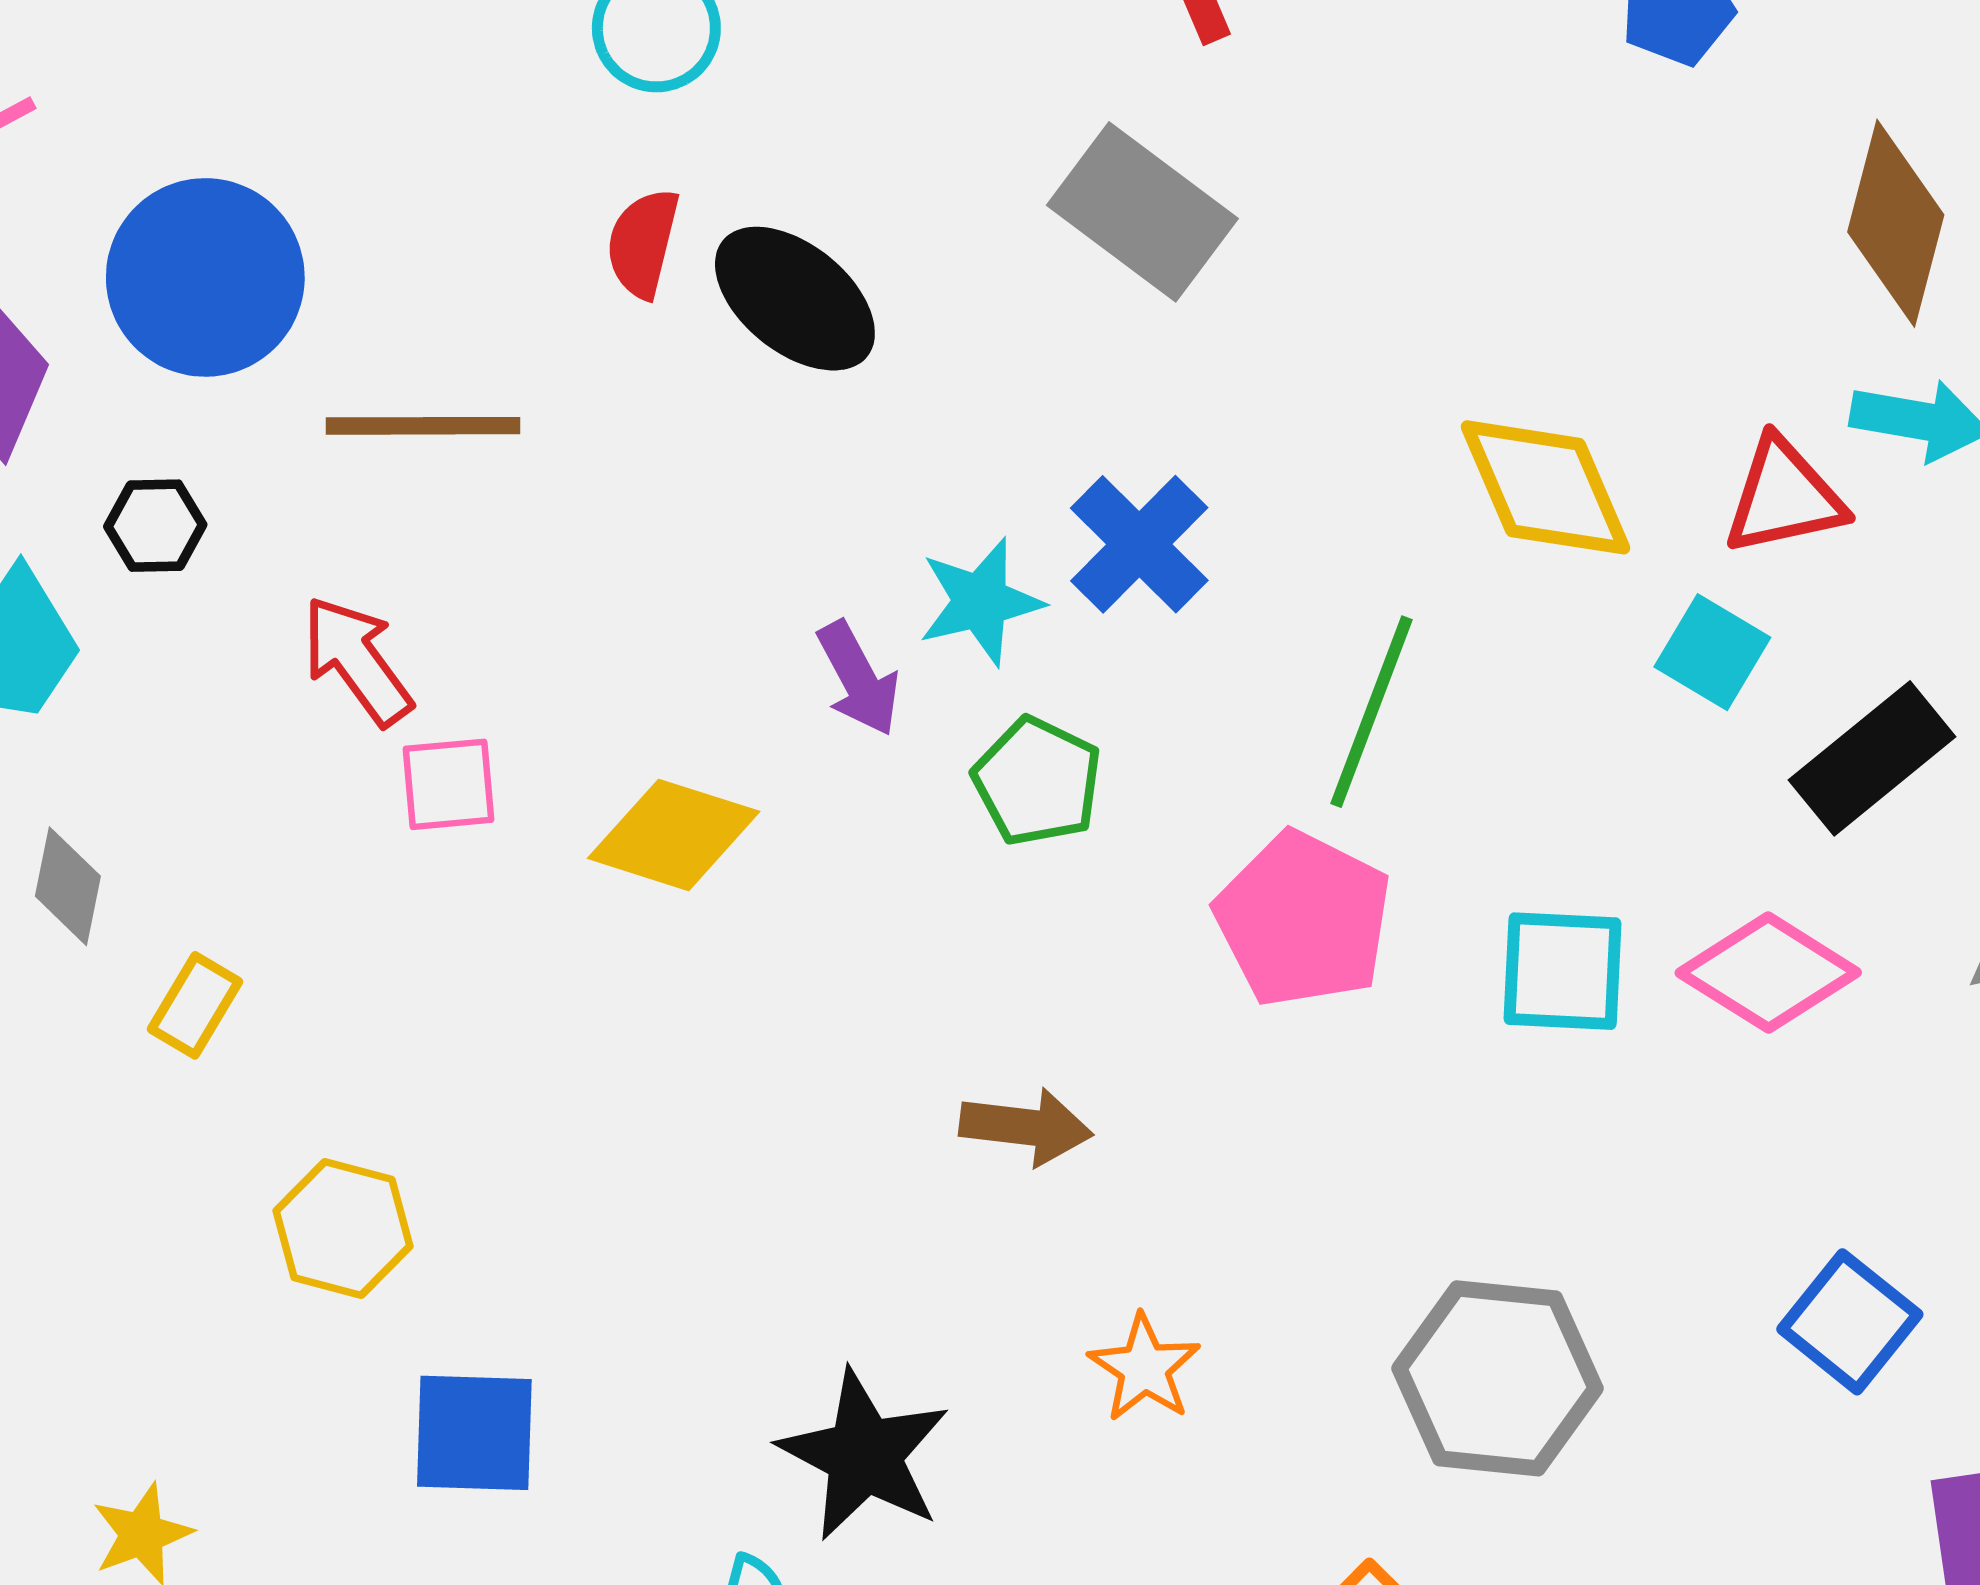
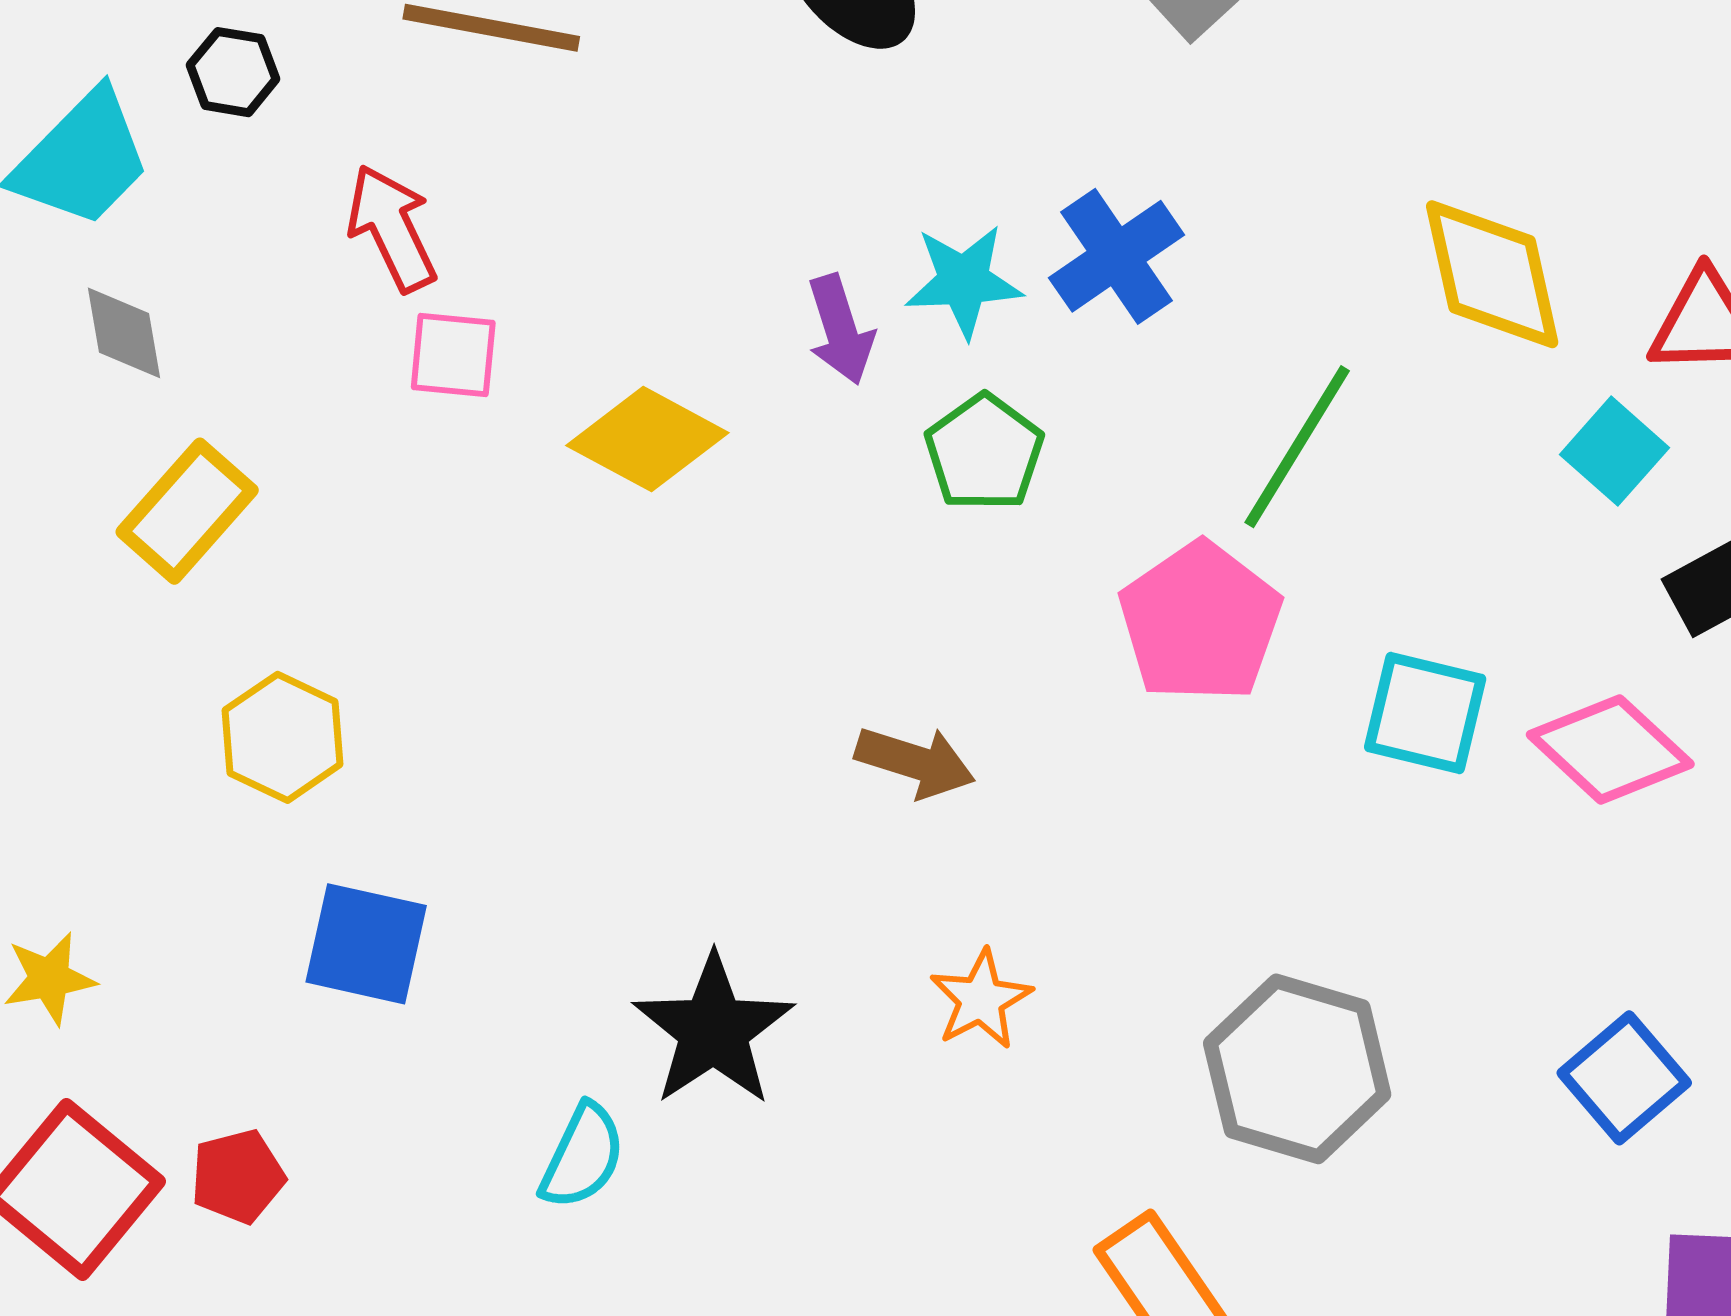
gray diamond: (68, 886) -> (124, 333), moved, turned -32
yellow rectangle: (195, 1005) -> (187, 511), size x1.5

